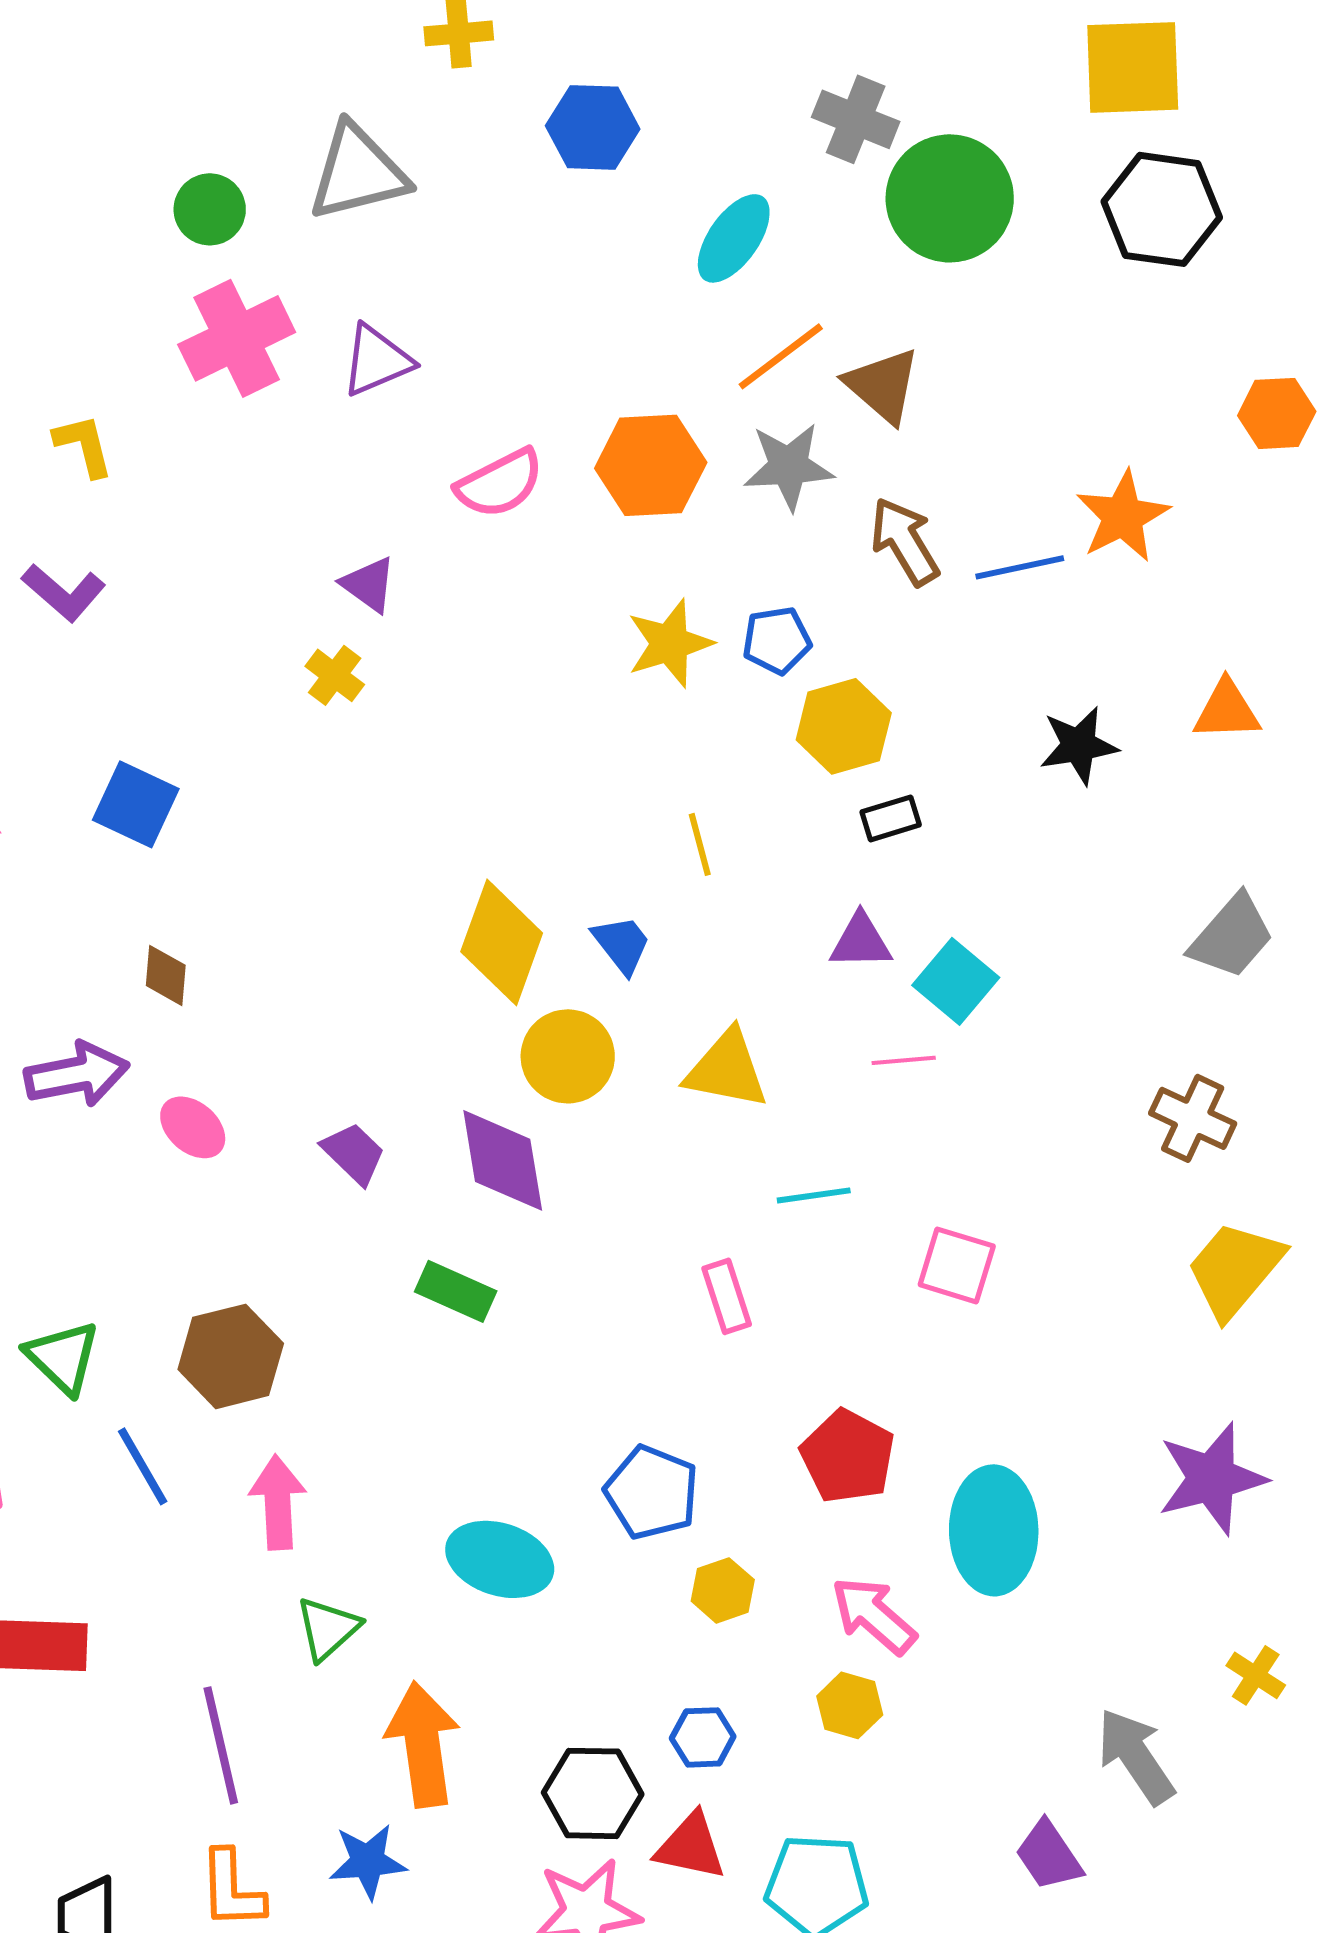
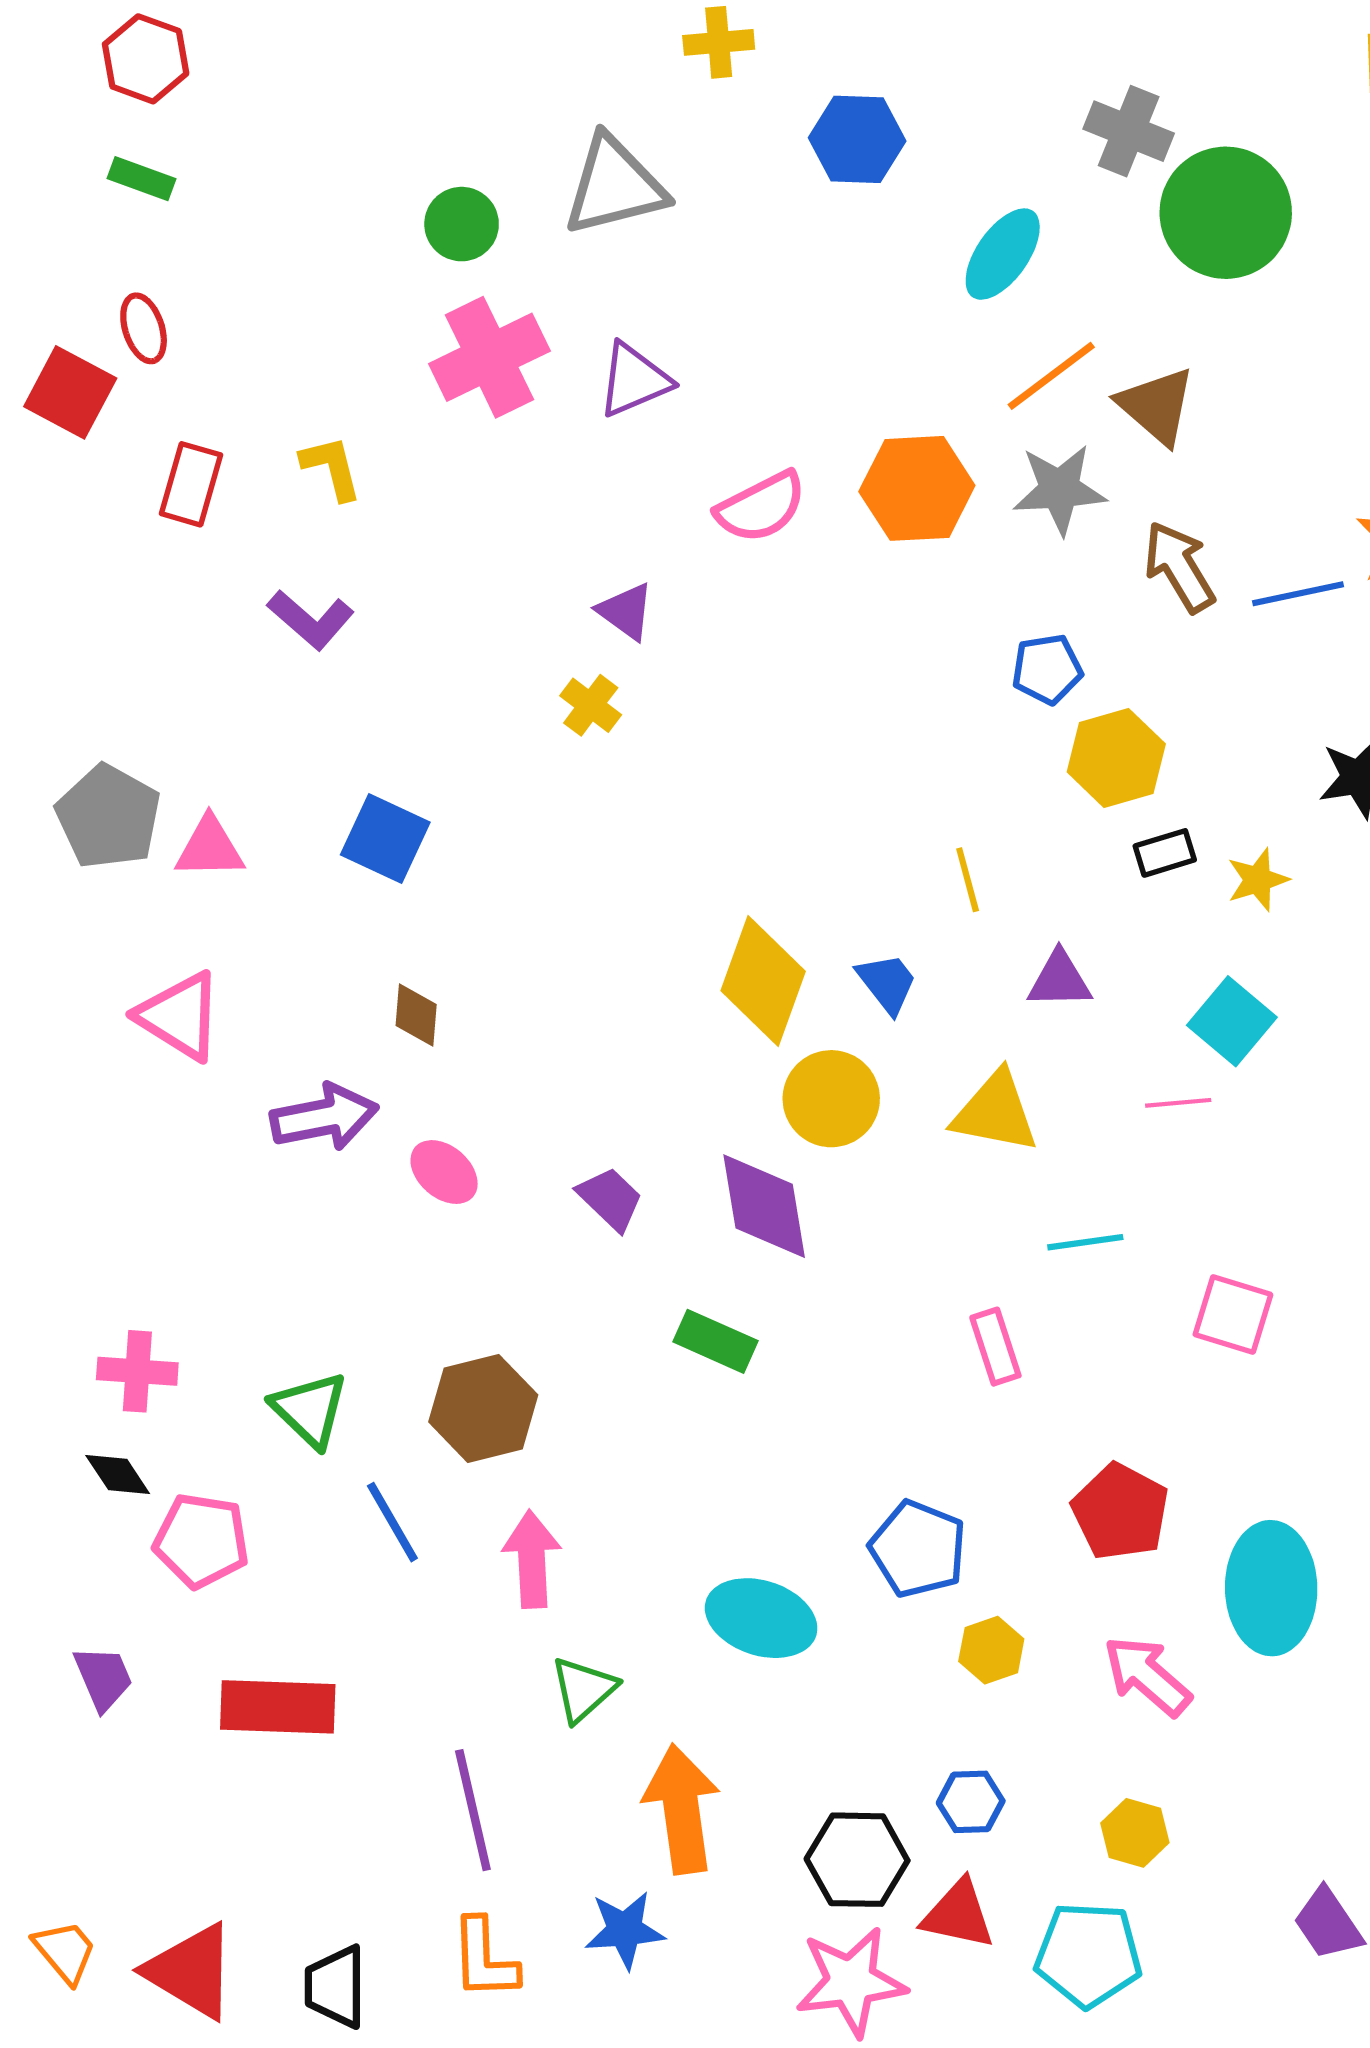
yellow star: (670, 643) -> (1258, 880), moved, size x0.7
purple triangle: (861, 941) -> (1059, 980), moved
yellow hexagon: (850, 1705) -> (1135, 1833), moved

